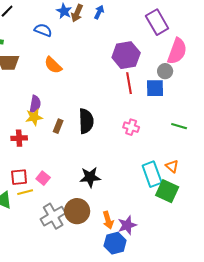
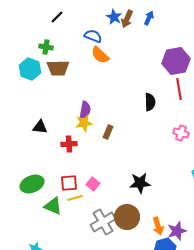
orange semicircle: (53, 65) -> (100, 55), moved
black semicircle: (86, 121) -> (150, 102), moved, size x0.7

